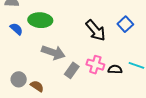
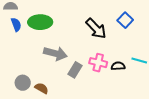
blue semicircle: (16, 29) -> (16, 25), moved, turned 32

